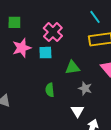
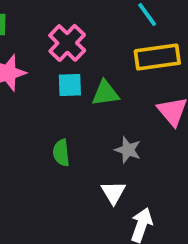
cyan square: (45, 53) -> (70, 85), moved
green triangle: (72, 67) -> (105, 93), moved

